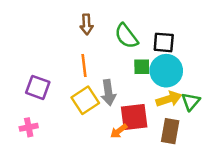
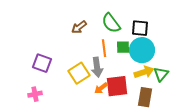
brown arrow: (87, 24) -> (79, 27), moved, turned 56
orange line: (84, 66) -> (104, 48), moved
orange arrow: (119, 131) -> (101, 88), moved

